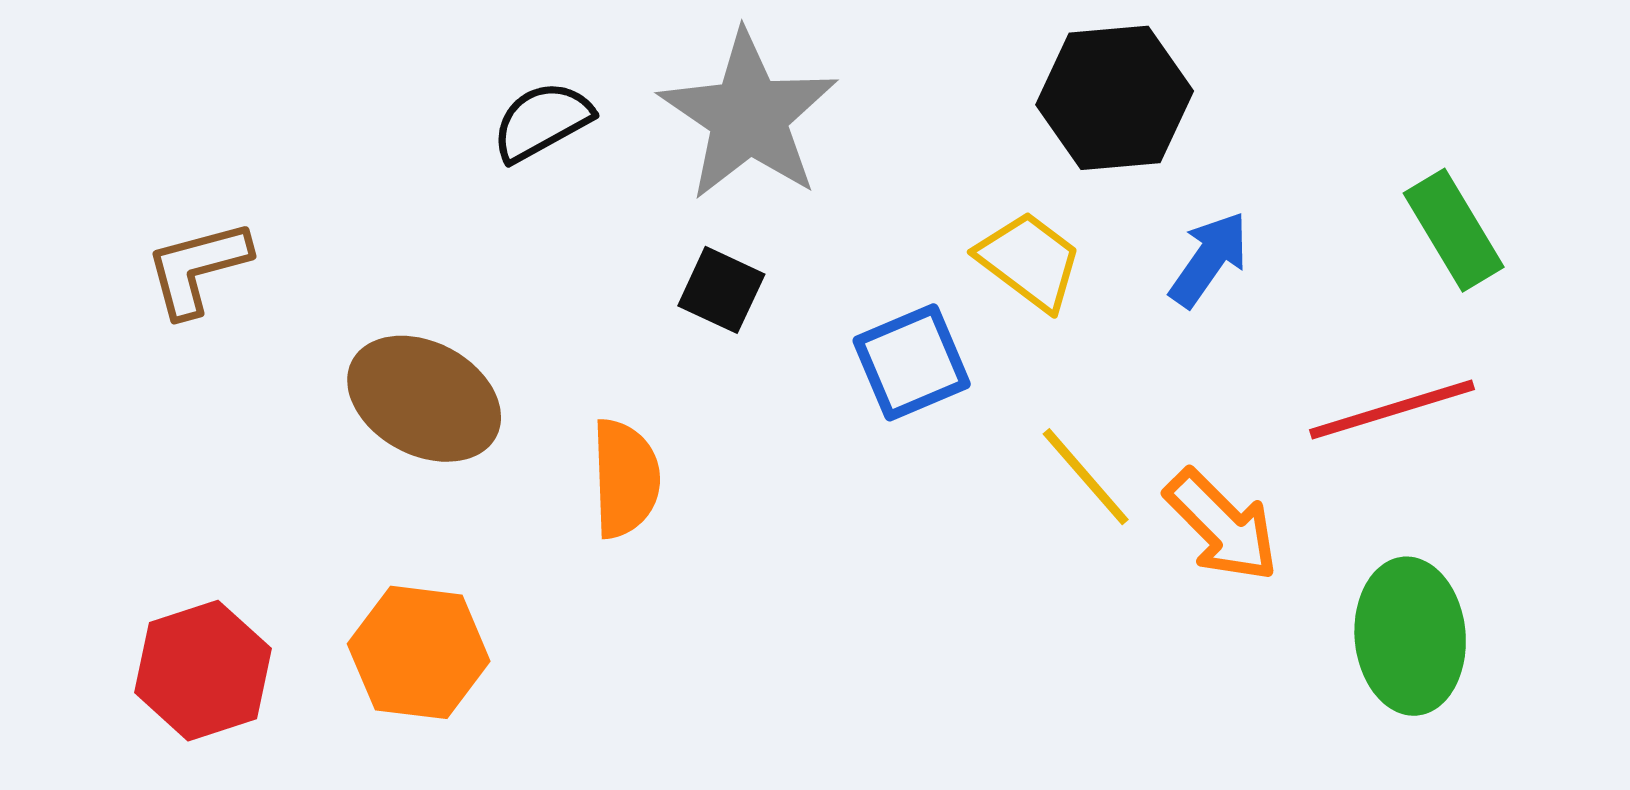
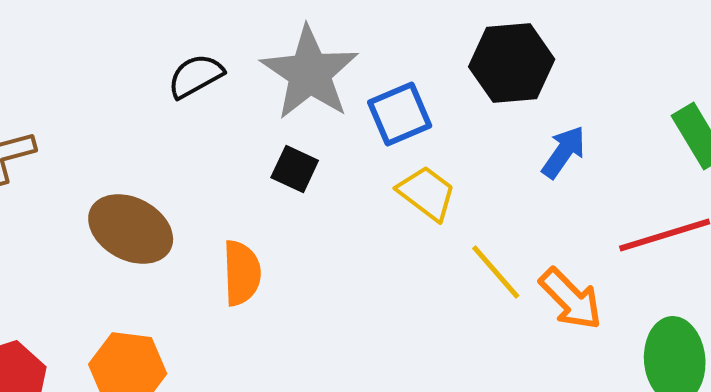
yellow trapezoid: (1029, 261) -> (427, 193), moved
blue square: (912, 362) -> (400, 114), moved

